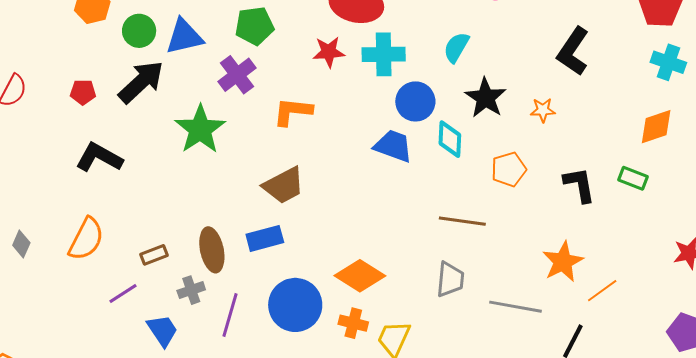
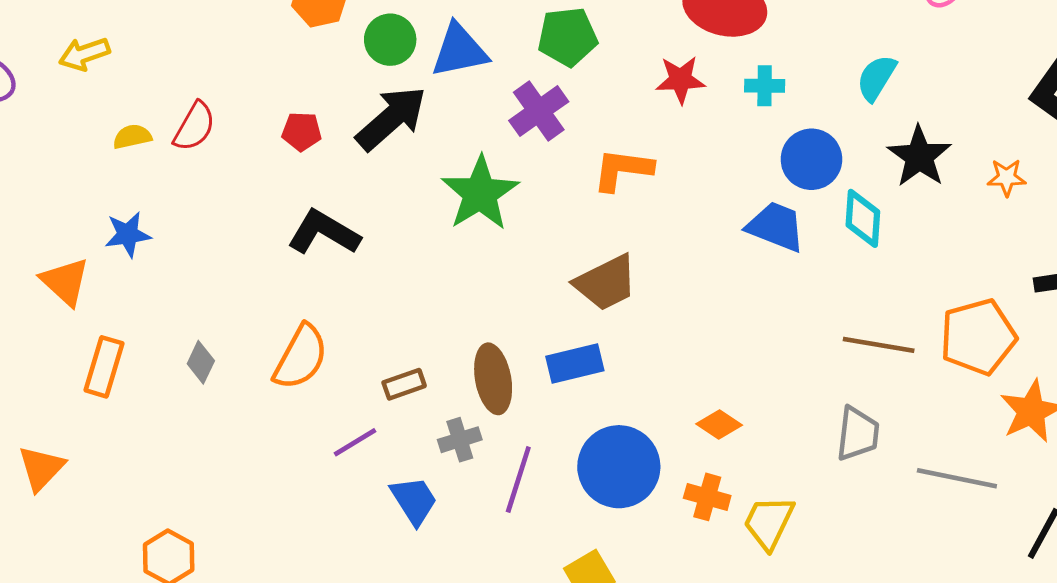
cyan cross: (384, 54) -> (765, 86), size x0.6
orange pentagon: (509, 169) -> (978, 337), moved, size x1.4
orange diamond: (360, 276) -> (719, 425), size x0.6

